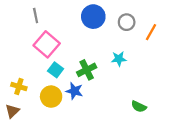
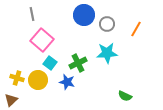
gray circle: (127, 22) -> (107, 24), moved
cyan star: (119, 59) -> (107, 53), size x1.5
yellow circle: (51, 97) -> (38, 80), moved

